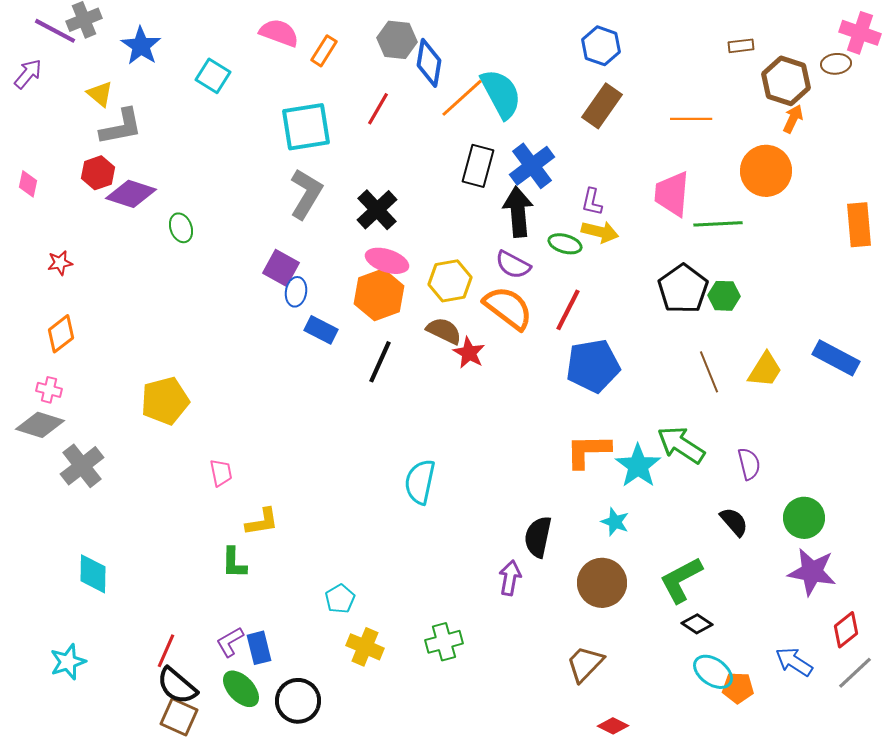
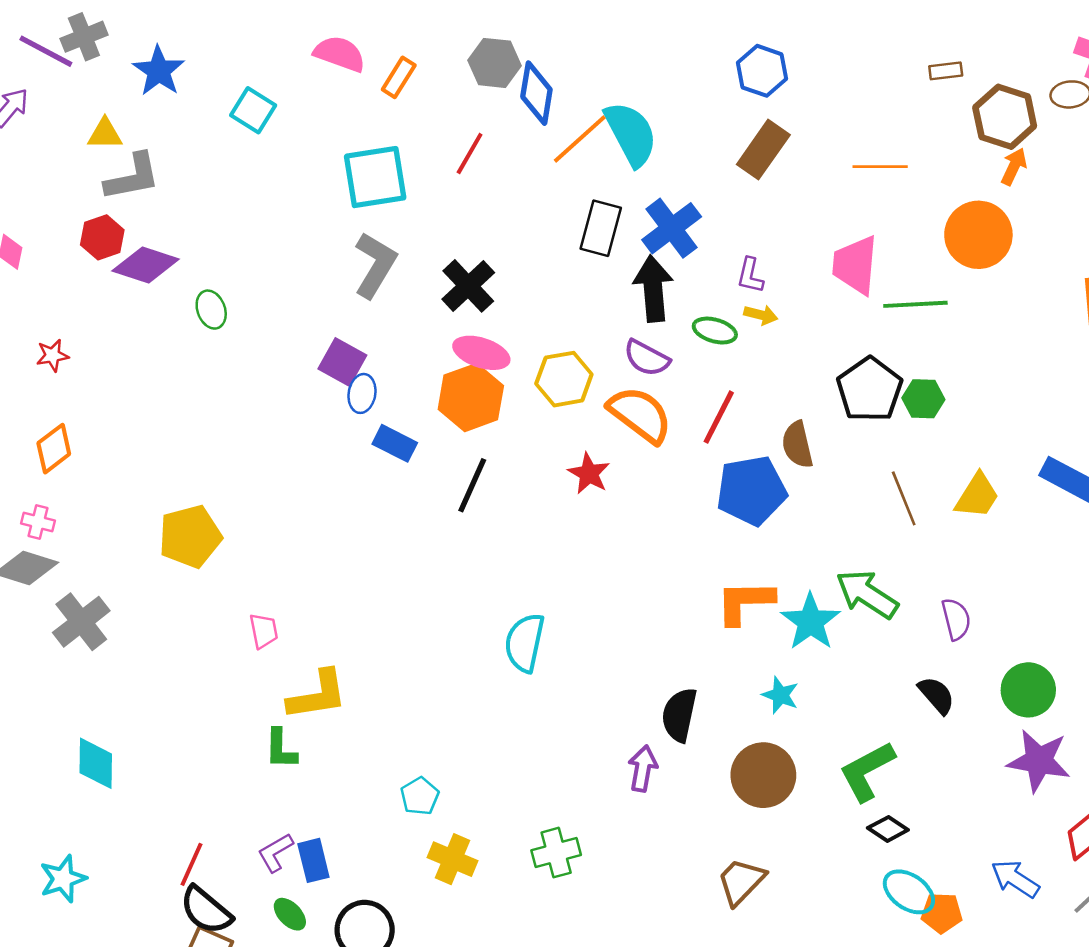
yellow triangle: (100, 94) -> (105, 134), turned -40
yellow arrow: (600, 232) -> (761, 315), size x0.7
brown semicircle: (444, 331) -> (797, 445), moved, turned -129
yellow L-shape: (262, 522) -> (317, 695), size x1.4
green ellipse: (241, 689) -> (290, 914), size x0.7

